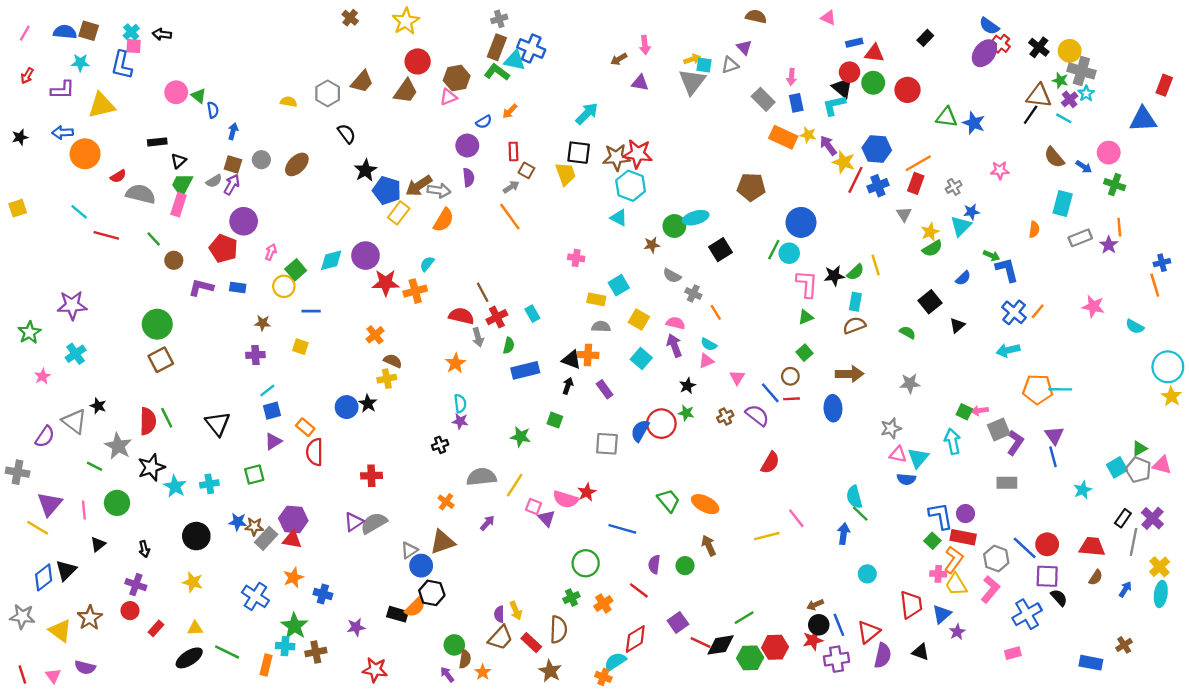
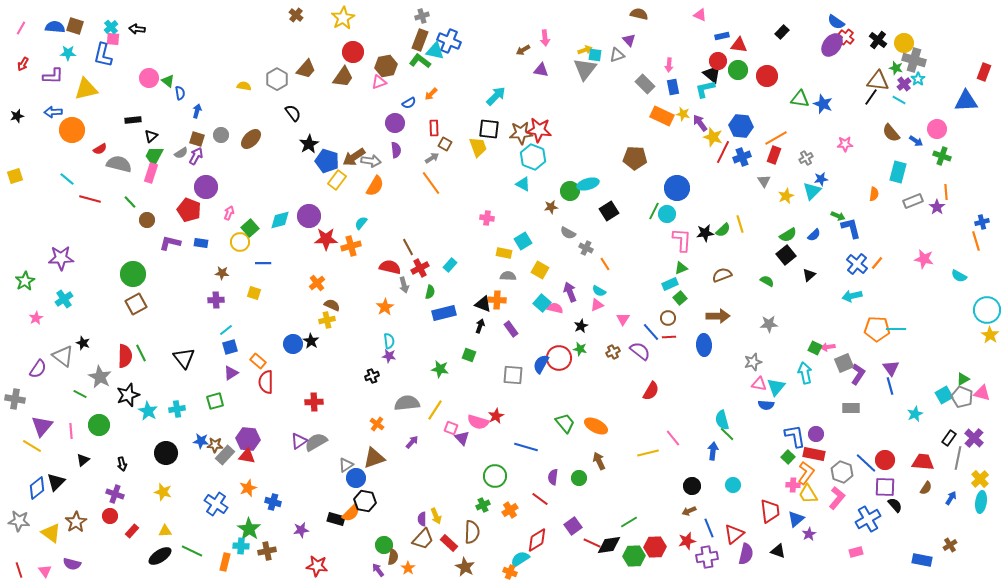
green semicircle: (932, 248) -> (788, 235), moved
cyan rectangle: (855, 302) -> (670, 284), moved, turned 56
cyan rectangle: (532, 314) -> (450, 265), turned 72
pink semicircle: (676, 323) -> (555, 308), moved
black circle: (819, 625) -> (692, 486), moved

